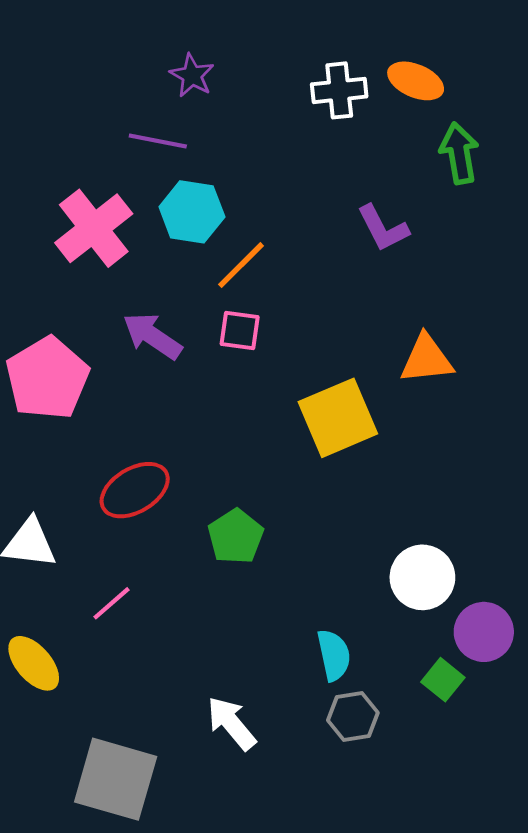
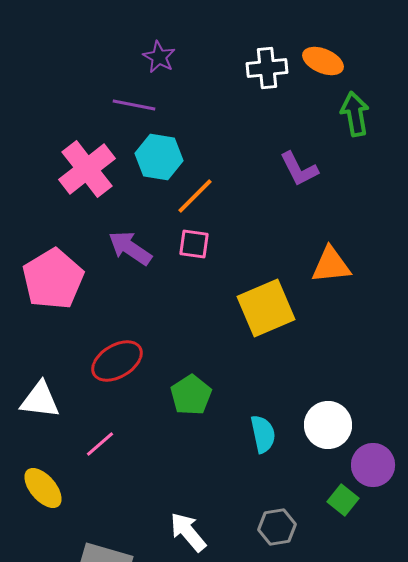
cyan semicircle: (334, 655) -> (263, 434), moved

